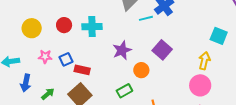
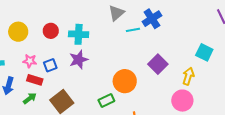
purple star: (122, 50) -> (79, 60), moved
purple square: (162, 50) -> (158, 64), moved
red rectangle: (82, 70) -> (35, 80), moved
orange circle: (141, 70) -> (125, 81), size x1.5

